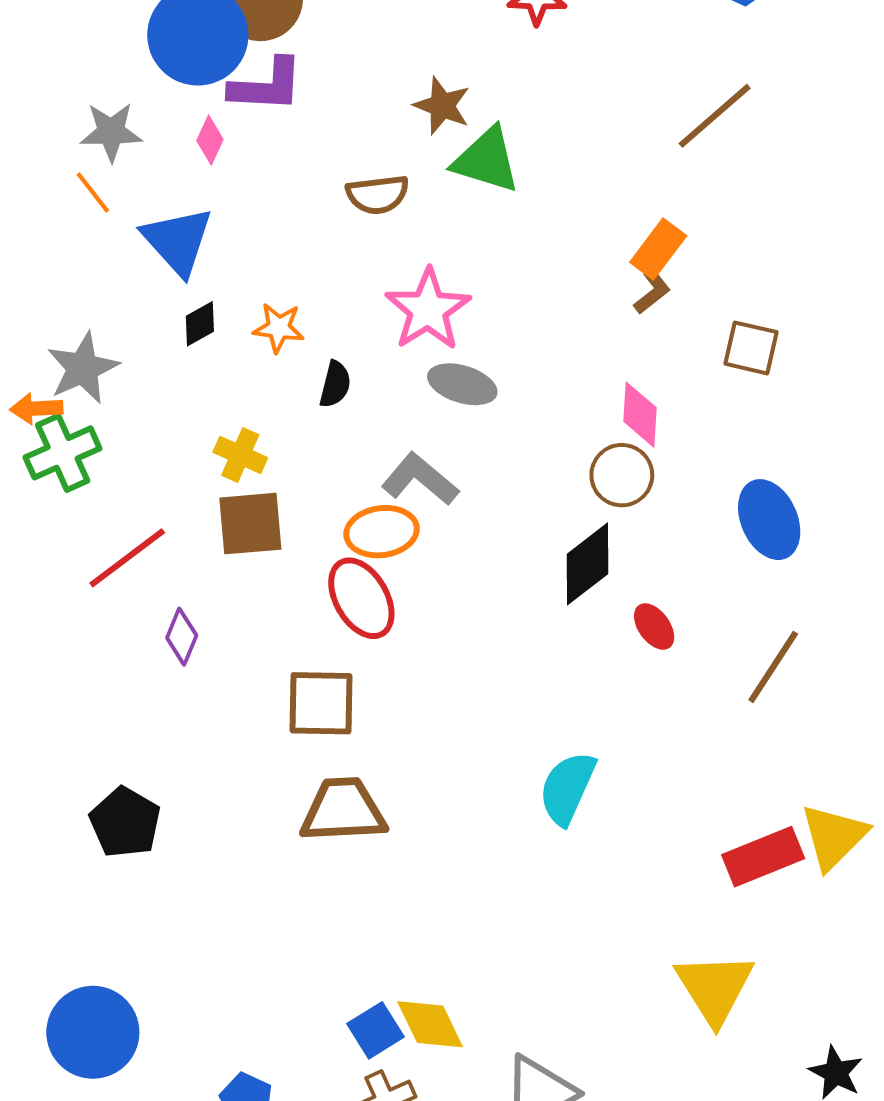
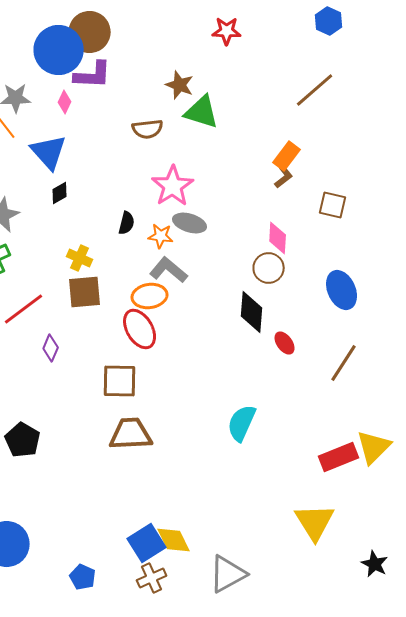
orange star: (279, 328) -> (161, 236), moved
black diamond: (587, 564) -> (252, 312), turned -48
blue square: (376, 1030) -> (147, 543), size x1.4

